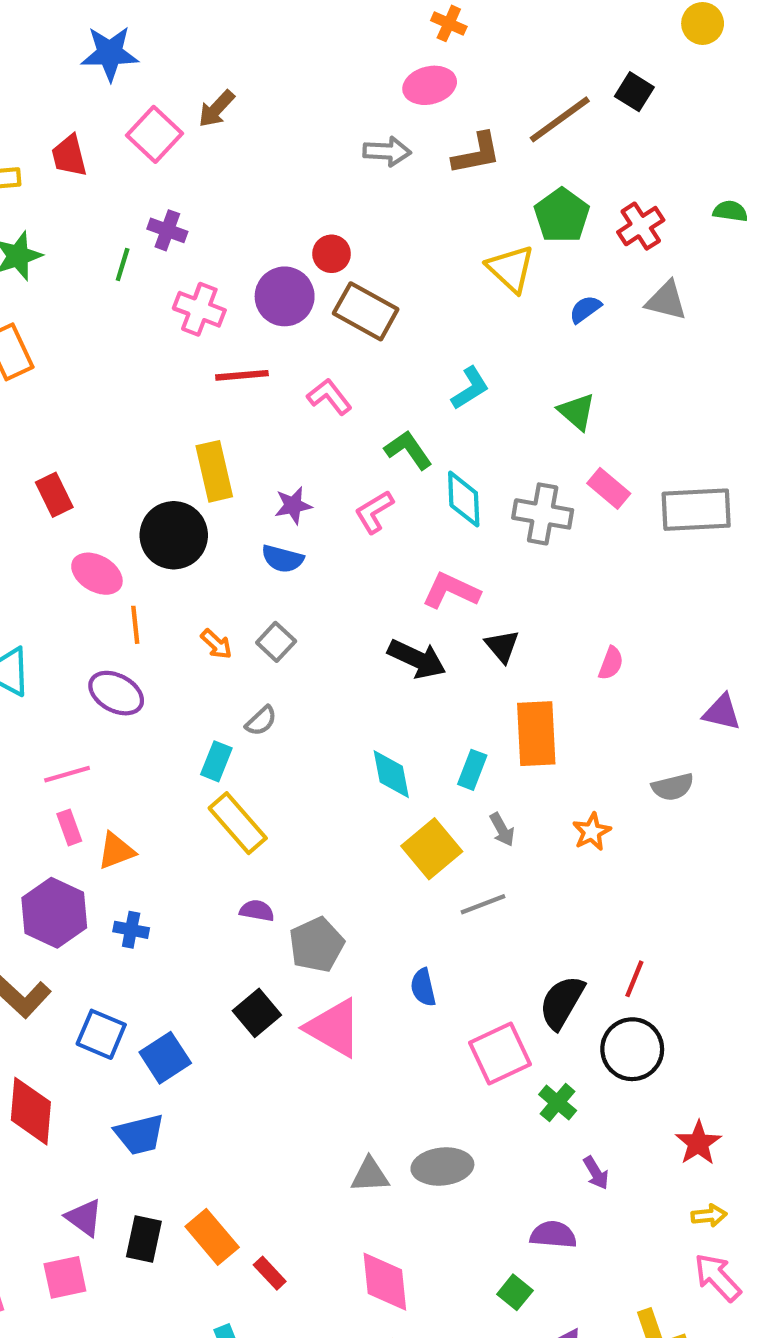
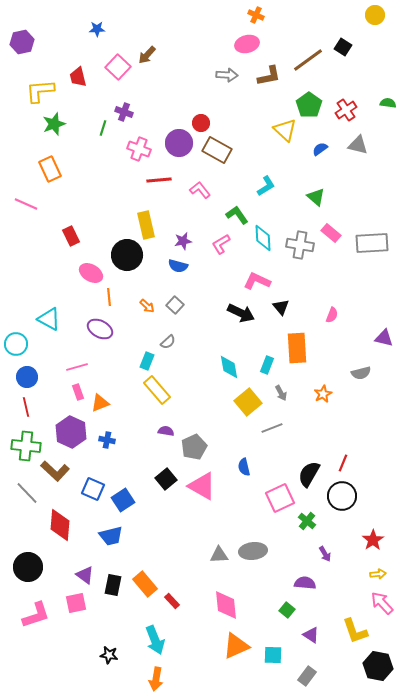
blue star: (110, 53) -> (97, 29), size x0.6

